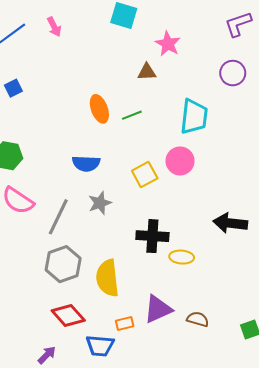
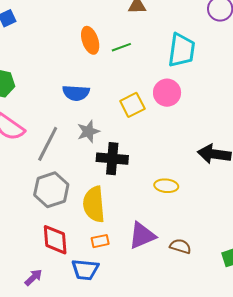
black cross: (152, 236) -> (112, 159), moved
red diamond: (68, 315) -> (55, 240), turned 36
orange rectangle: (125, 324) -> (100, 241), moved

